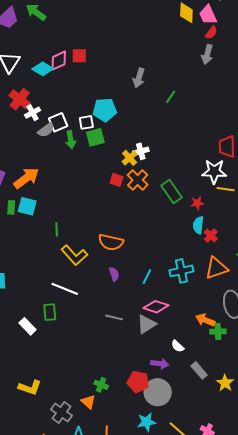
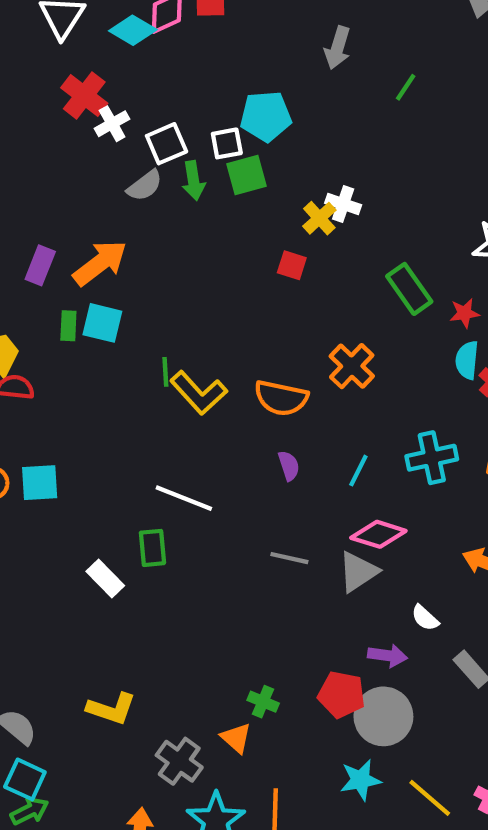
gray semicircle: (46, 130) -> (145, 186), moved
white cross: (141, 151) -> (343, 204), turned 35
orange cross: (138, 180) -> (352, 366), moved
yellow L-shape: (74, 255) -> (199, 393), moved

